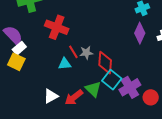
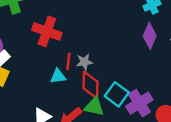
red line: (73, 52) -> (68, 61), turned 40
red diamond: (105, 63) -> (90, 85), moved
green triangle: (93, 89) -> (94, 107), turned -30

